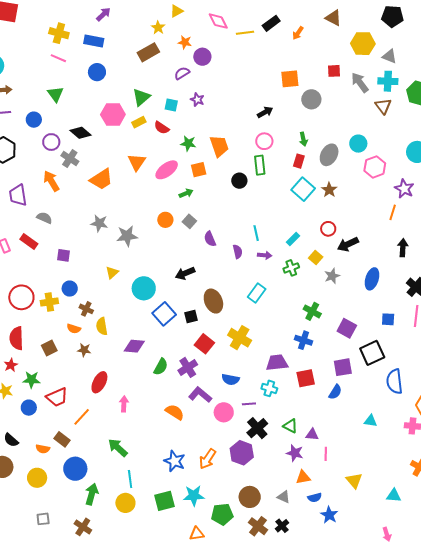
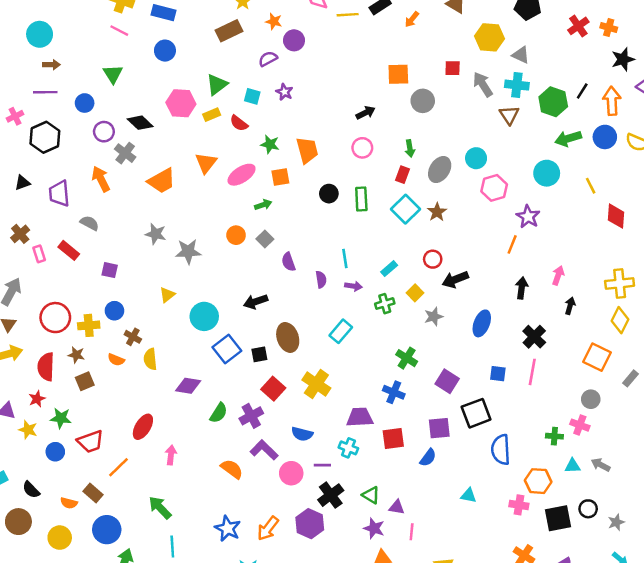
green rectangle: (260, 165) -> (361, 199), moved
brown star: (84, 350) -> (76, 355), moved

